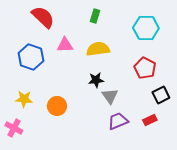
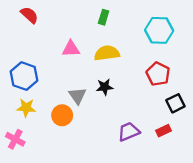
red semicircle: (43, 17) -> (29, 15), moved, size x0.7
blue hexagon: (31, 57) -> (24, 76), moved
gray triangle: (110, 96) -> (77, 96), moved

